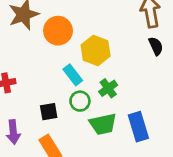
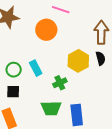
orange circle: (58, 31) -> (46, 30), moved
yellow hexagon: (96, 51) -> (78, 61), moved
green circle: (80, 101) -> (14, 70), moved

